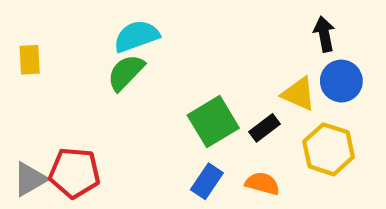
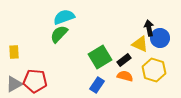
black arrow: (324, 34) -> (149, 28), moved
yellow rectangle: (30, 60) -> (14, 52), moved
orange semicircle: (262, 183) -> (125, 76), moved

